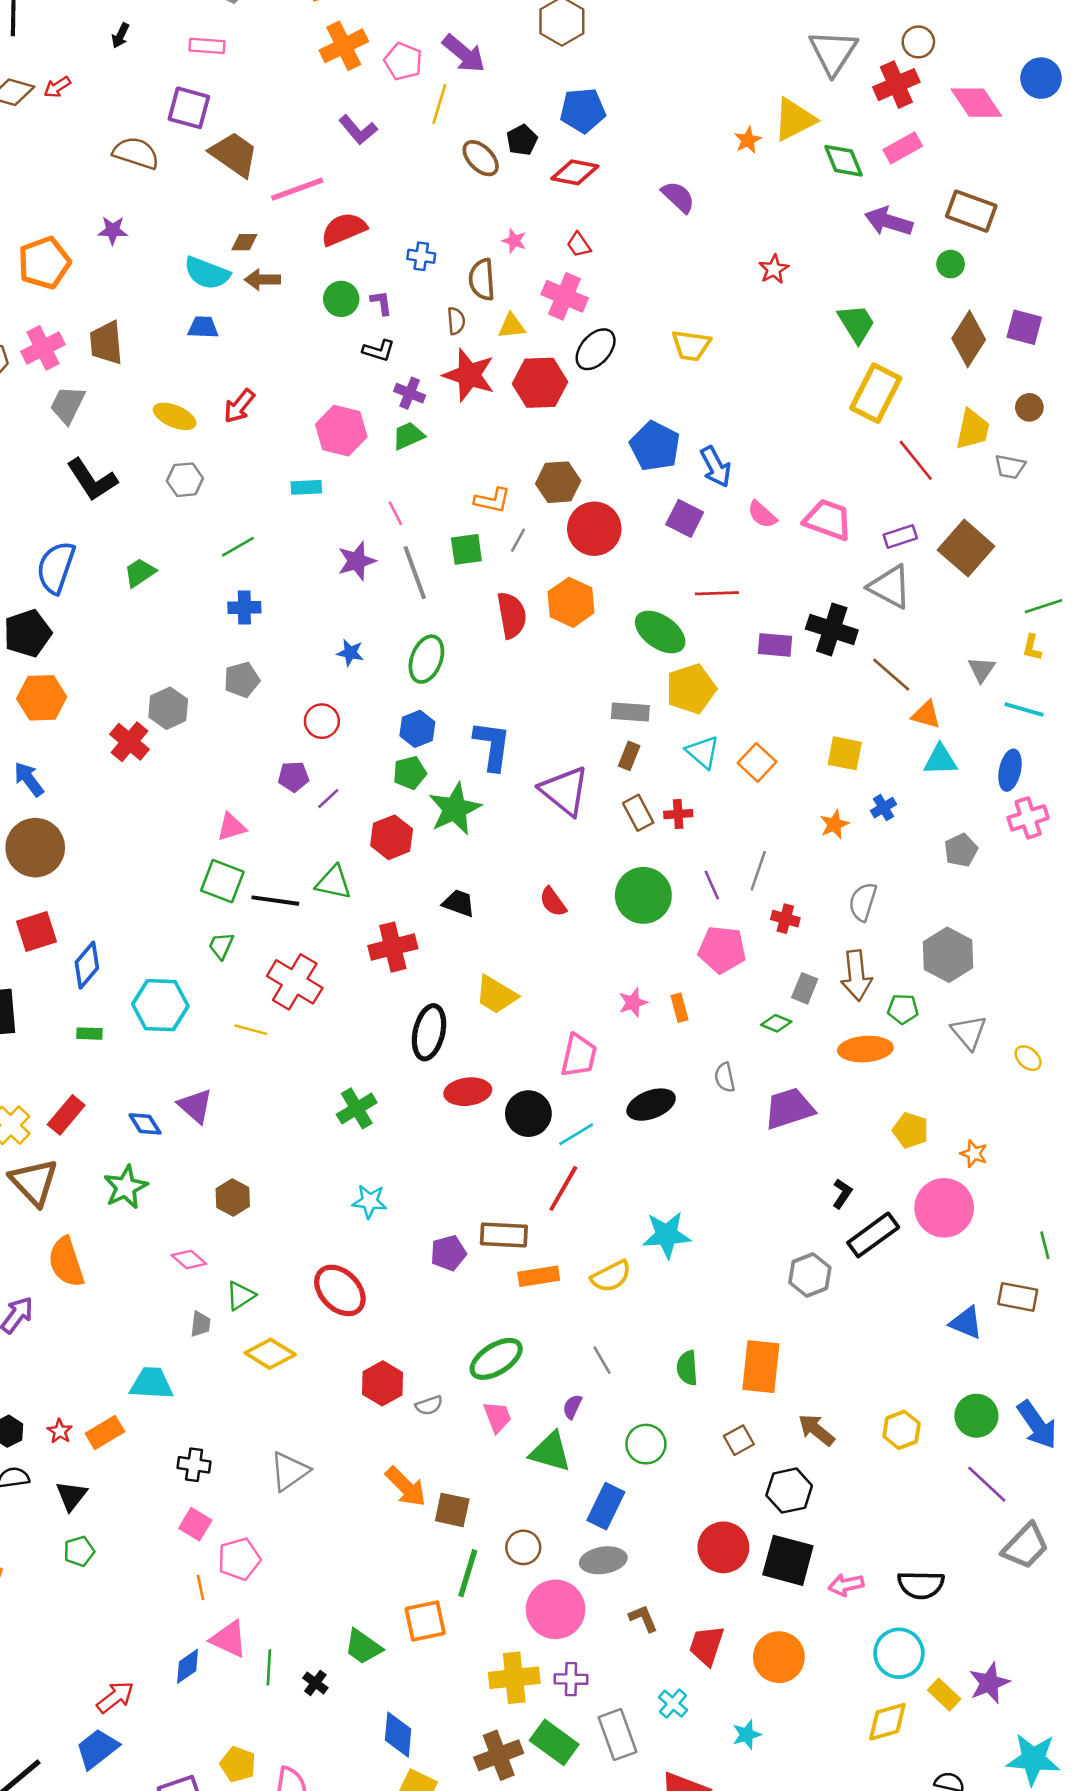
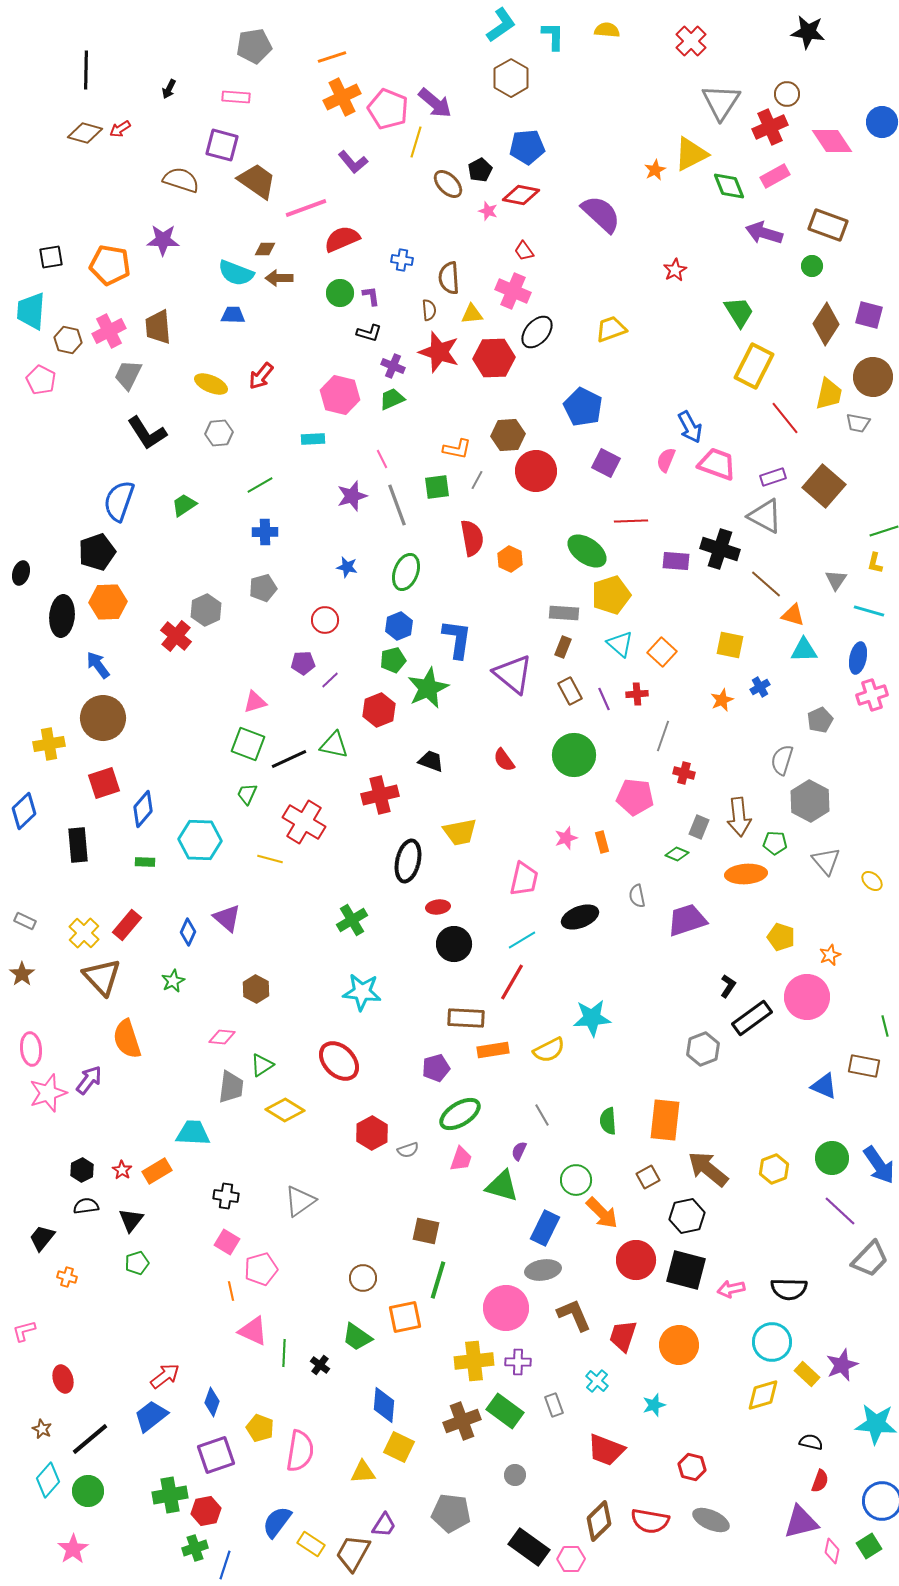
pink pentagon: (403, 61) -> (388, 109), size x1.4
purple semicircle: (678, 197) -> (601, 214), size x1.5
purple star: (113, 230) -> (163, 240), size x1.4
pink star: (514, 241) -> (488, 211), moved
orange pentagon: (44, 263) -> (110, 265), turned 30
yellow trapezoid: (691, 345) -> (611, 329), turned 152
brown circle: (1029, 407) -> (873, 377), size x1.8
blue arrow: (716, 467) -> (690, 427), moved
pink semicircle: (762, 515) -> (666, 460), turned 70
orange hexagon: (571, 602) -> (510, 559), moved, size x0.7
red cross: (678, 814) -> (637, 694), moved
purple line: (712, 885) -> (604, 699), moved
black line: (275, 901) -> (289, 759), turned -33
gray semicircle: (863, 902) -> (782, 760), moved
yellow trapezoid: (496, 995) -> (460, 832), turned -42
red ellipse: (468, 1092) -> (438, 907), size x0.7
black circle: (528, 1114) -> (454, 944), moved
blue diamond: (145, 1124) -> (188, 932), turned 56
orange star: (974, 1154) -> (830, 955), turned 30
green star: (126, 1187) -> (173, 981), size x0.7
cyan star: (370, 1201) -> (362, 992), size x1.4
purple pentagon: (448, 1253) -> (436, 1068), moved
pink diamond: (189, 1259) -> (222, 1037), turned -36
gray trapezoid: (200, 1324) -> (231, 1087), size x1.6
pink trapezoid: (497, 1417) -> (461, 1159), turned 40
brown arrow: (816, 1430) -> (708, 1169), size x1.4
orange arrow: (406, 1487) -> (602, 1213), moved
brown circle: (523, 1547) -> (363, 1278), moved
brown L-shape: (643, 1618) -> (574, 1315), size x1.5
blue diamond: (188, 1666) -> (212, 1402), moved, turned -36
gray rectangle: (618, 1735) -> (554, 1405), size x0.6

